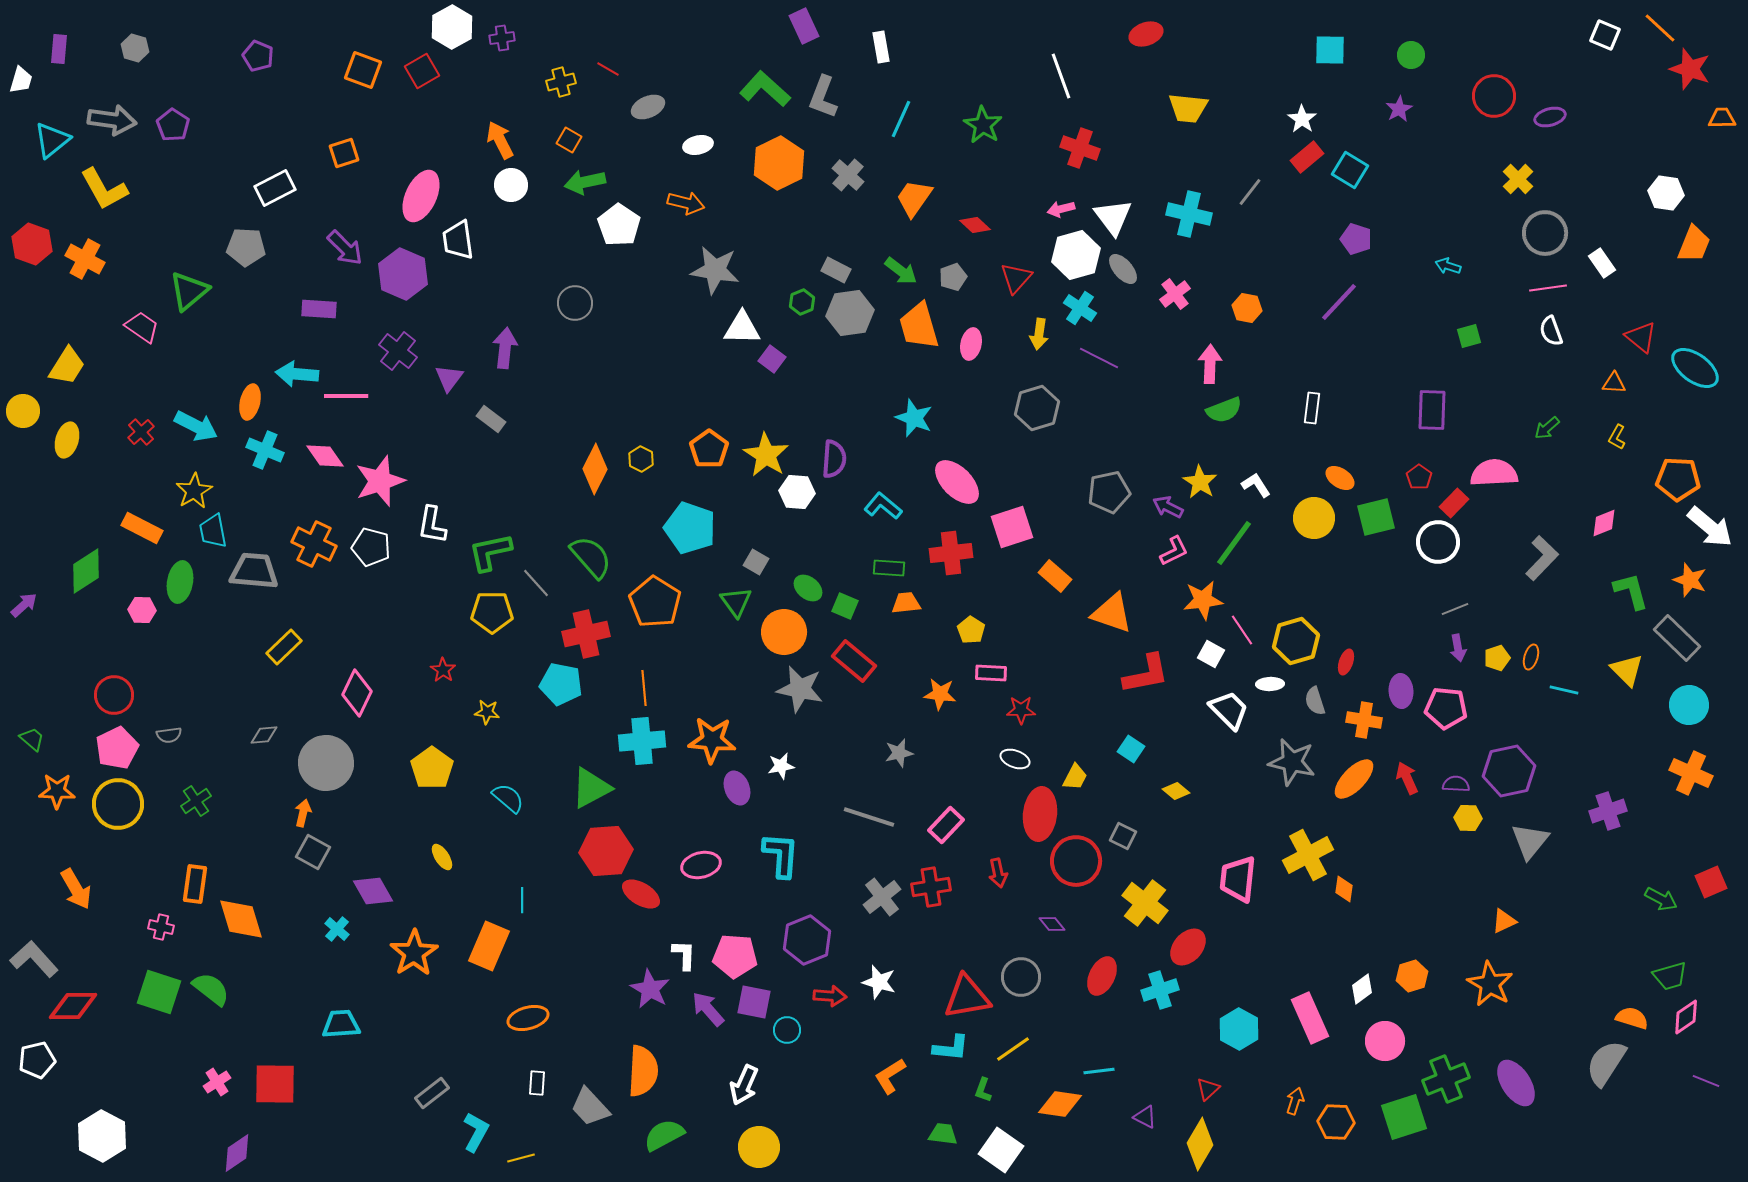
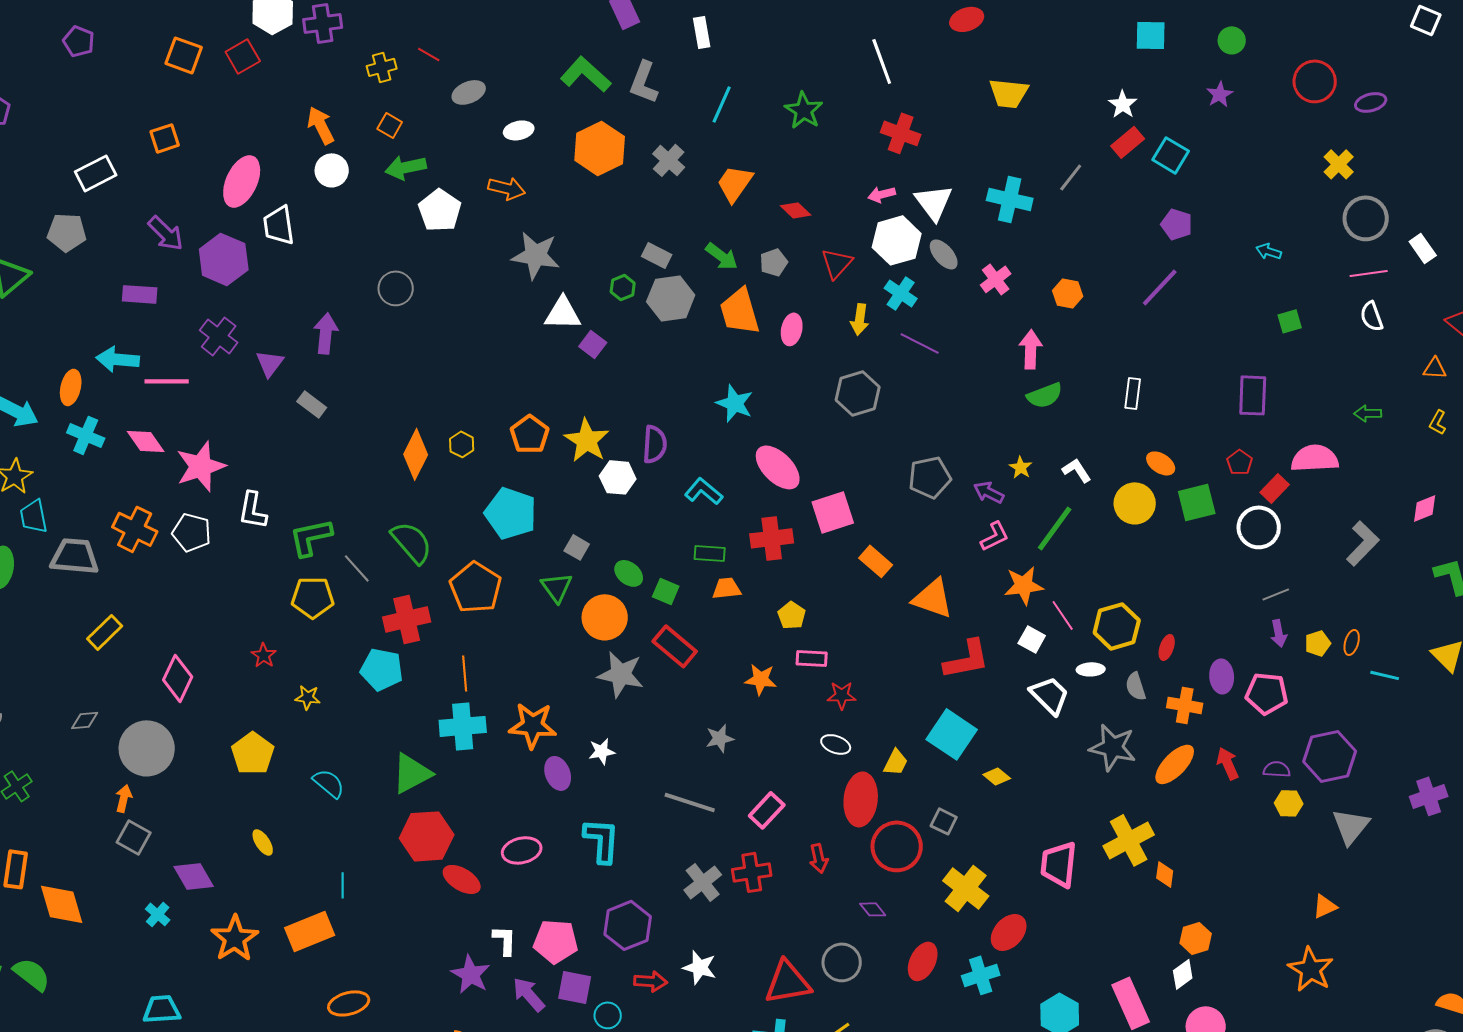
purple cross: (502, 38) -> (323, 23), size x1.5
green arrow: (1547, 428) -> (1368, 413), turned 40
yellow star: (1200, 482) -> (1021, 467), size x0.7
cyan square: (1131, 749) -> (952, 734), size x1.8
orange rectangle: (489, 946) -> (310, 931), turned 45
orange hexagon: (1412, 976) -> (1196, 938), moved

